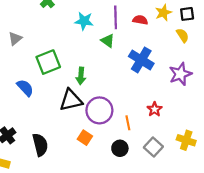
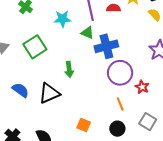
blue cross: (141, 60) -> (106, 46), moved, turned -35
green square: (48, 62) -> (35, 47), moved
black triangle: (71, 100) -> (49, 93), moved
purple circle: (99, 110) -> (120, 73), moved

